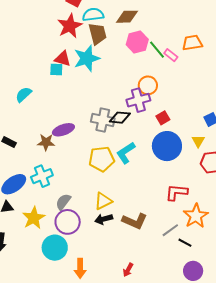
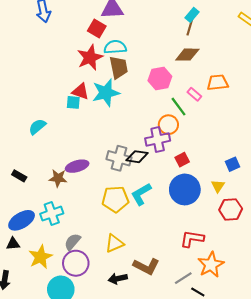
brown diamond: (127, 17) -> (187, 55), moved
green line: (157, 50) -> (178, 107), moved
black arrow: (104, 219) -> (118, 279), moved

